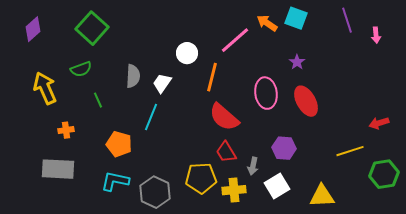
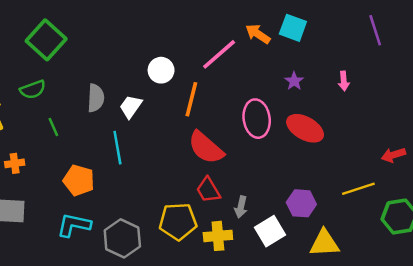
purple line: (347, 20) -> (375, 30), moved
pink arrow: (376, 35) -> (344, 81), moved
red ellipse: (306, 101) -> (305, 128), turned -32
cyan line: (151, 117) -> (117, 148), turned -32
purple hexagon: (284, 148) -> (301, 203), moved

